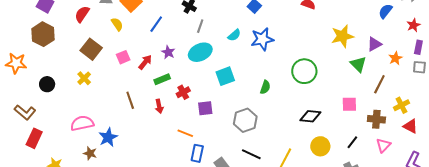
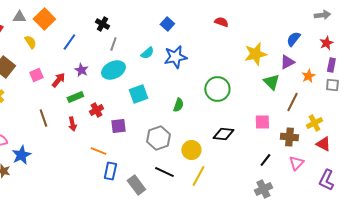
blue semicircle: (385, 11) -> (293, 39), moved
yellow circle: (320, 146) -> (191, 150), moved

